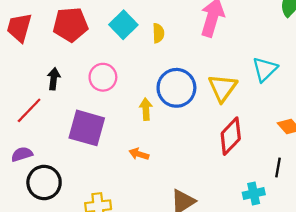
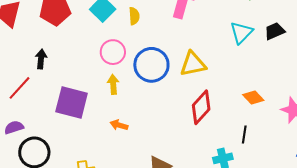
cyan triangle: (265, 69) -> (241, 33), moved
pink circle: (103, 77) -> (113, 52), moved
yellow triangle: (223, 88) -> (193, 64), turned 44
yellow arrow: (146, 109) -> (113, 84), moved

